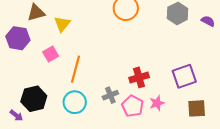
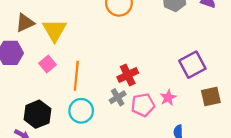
yellow triangle: (62, 24) -> (55, 30), size x1.4
red cross: (139, 77) -> (128, 75), moved
pink pentagon: (133, 106) -> (143, 105), turned -30

